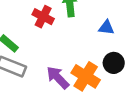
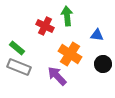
orange cross: (86, 76) -> (70, 54), moved

